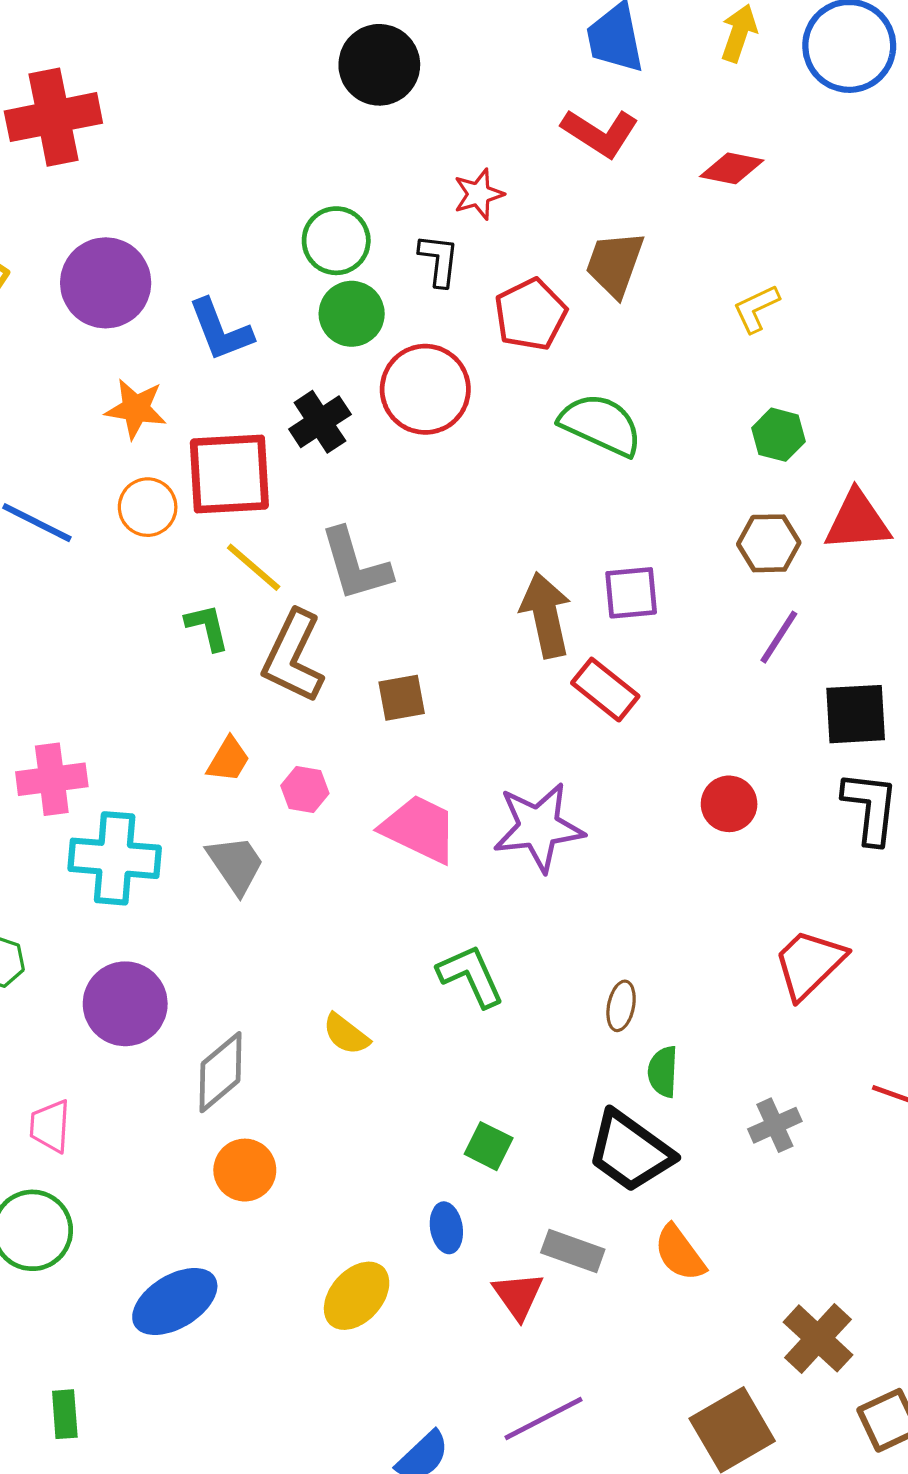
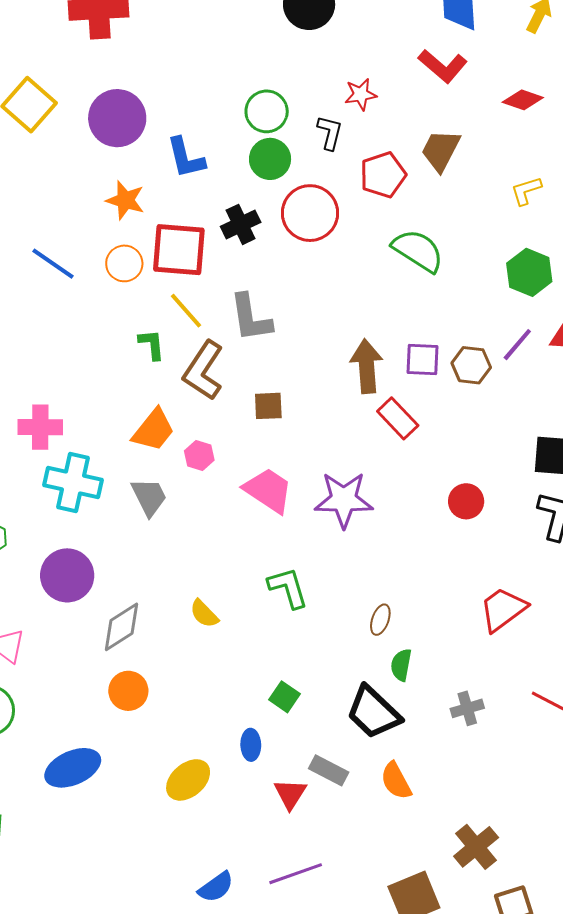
green hexagon: (779, 435) -> (529, 272), size x1.4
brown hexagon: (769, 543) -> (471, 365), moved
purple line: (779, 637) -> (517, 345), moved
orange trapezoid: (228, 760) -> (153, 430), size x1.5

